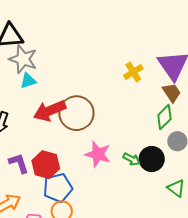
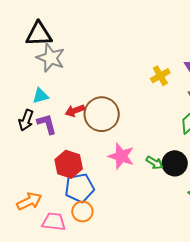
cyan triangle: (28, 81) -> (41, 96), moved
red arrow: (50, 111) -> (75, 111), size x0.6
purple L-shape: (19, 163) -> (47, 124), moved

